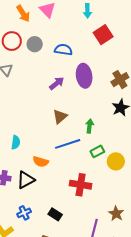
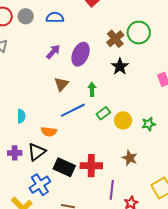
purple ellipse: (84, 76) -> (81, 54), moved, turned 40
red cross: (81, 185) -> (91, 166), moved
blue cross: (24, 213) -> (40, 185), size x1.5
black rectangle: (55, 214) -> (64, 167), moved, size x1.5
brown star: (116, 214) -> (130, 158), moved

